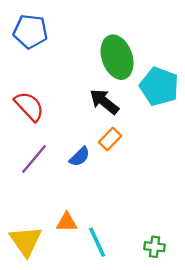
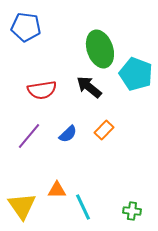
red semicircle: (29, 106) -> (42, 90), moved, turned 124
orange rectangle: (110, 139) -> (104, 130), moved

